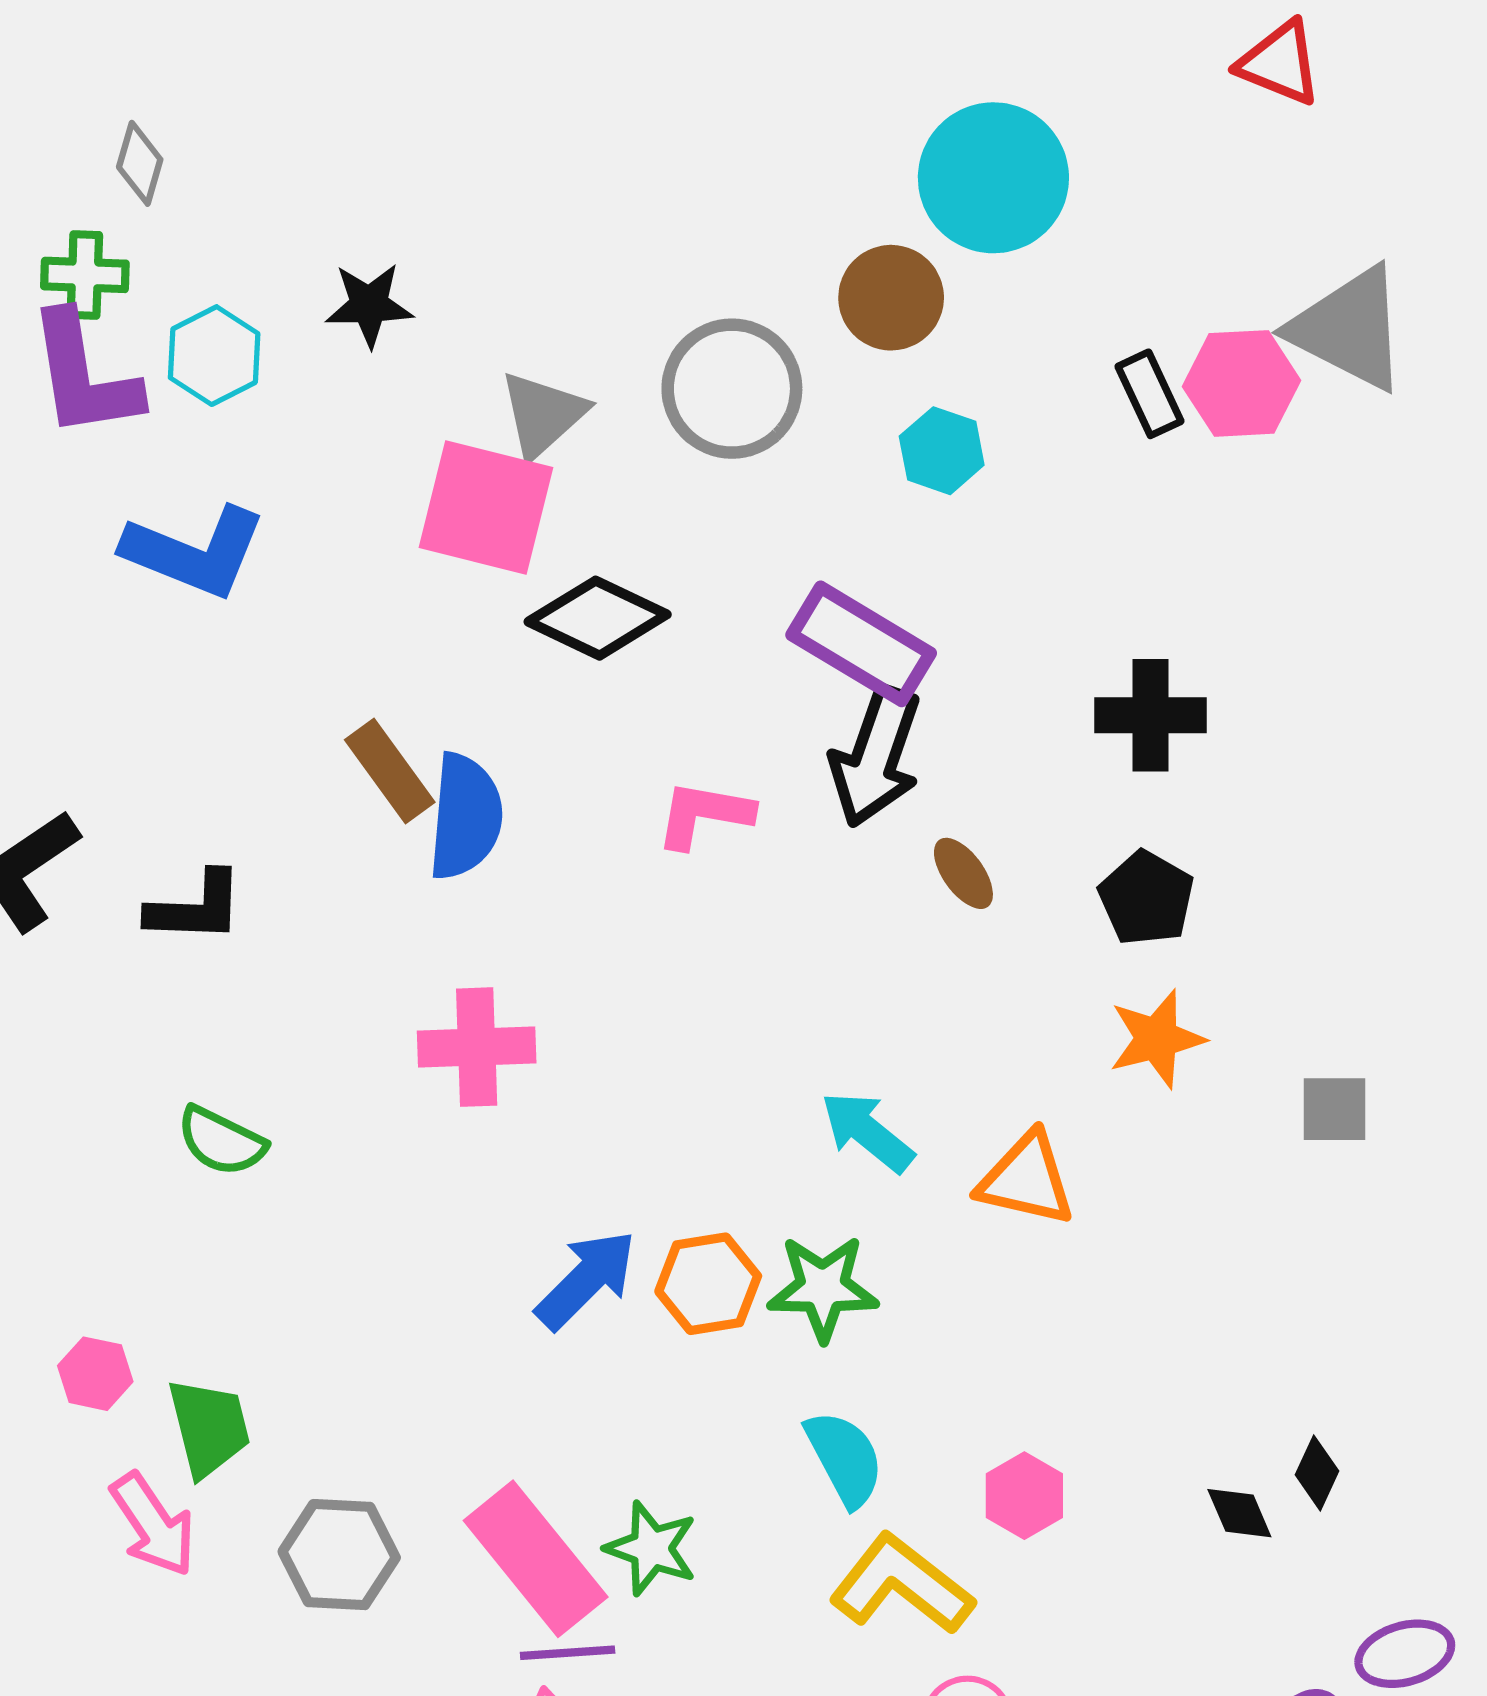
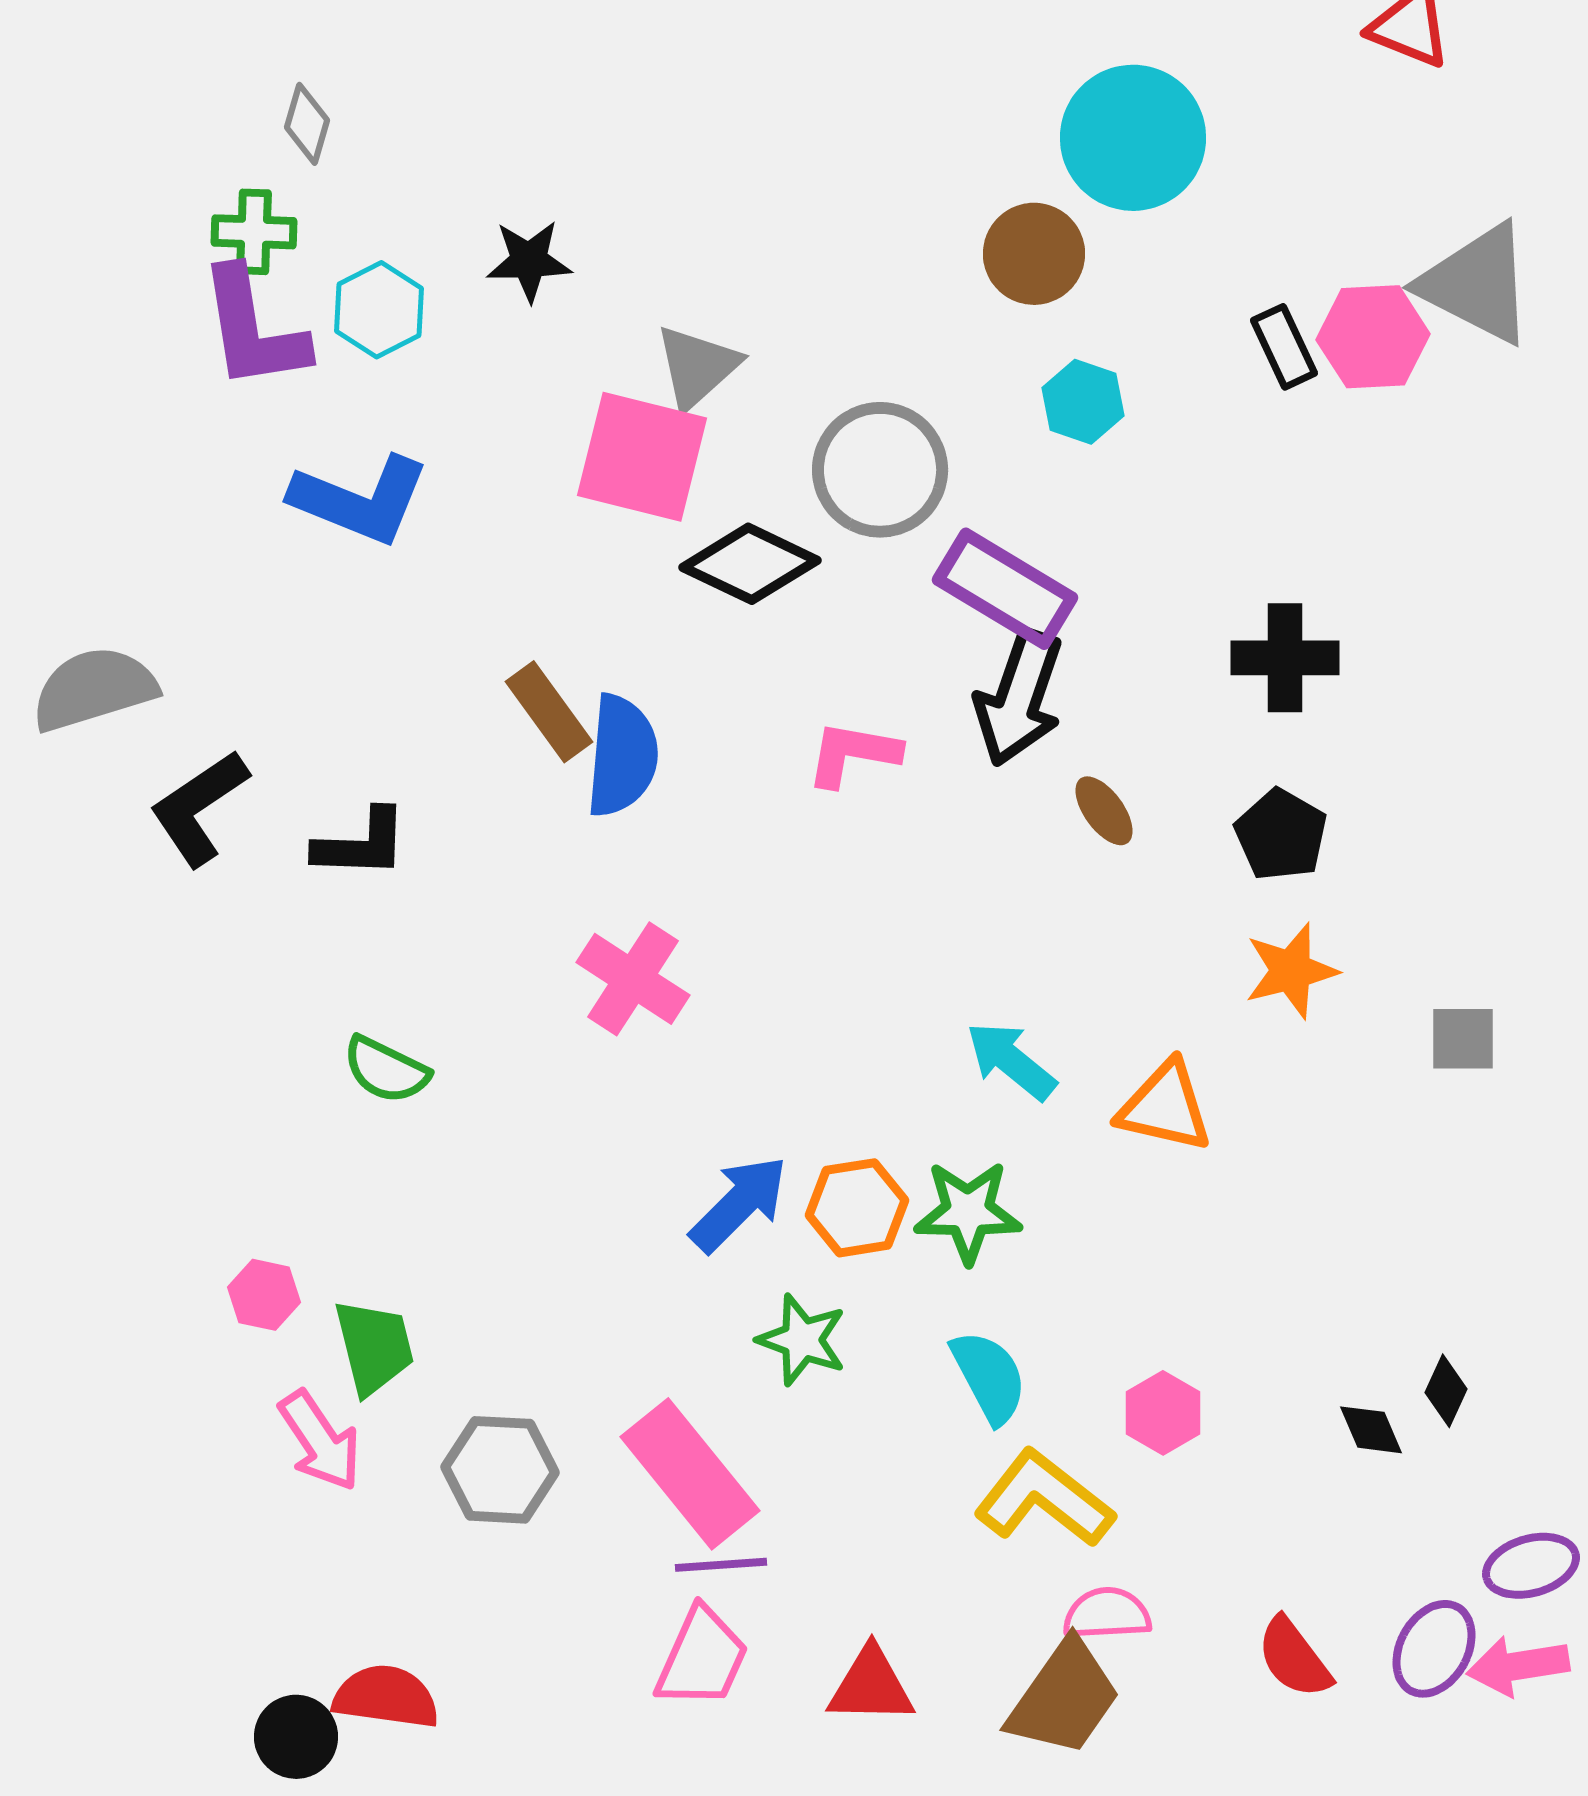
gray circle: (732, 389) -> (880, 470), moved
pink cross: (477, 1047) -> (633, 979), turned 35
green star: (651, 1548) -> (802, 1340), moved

